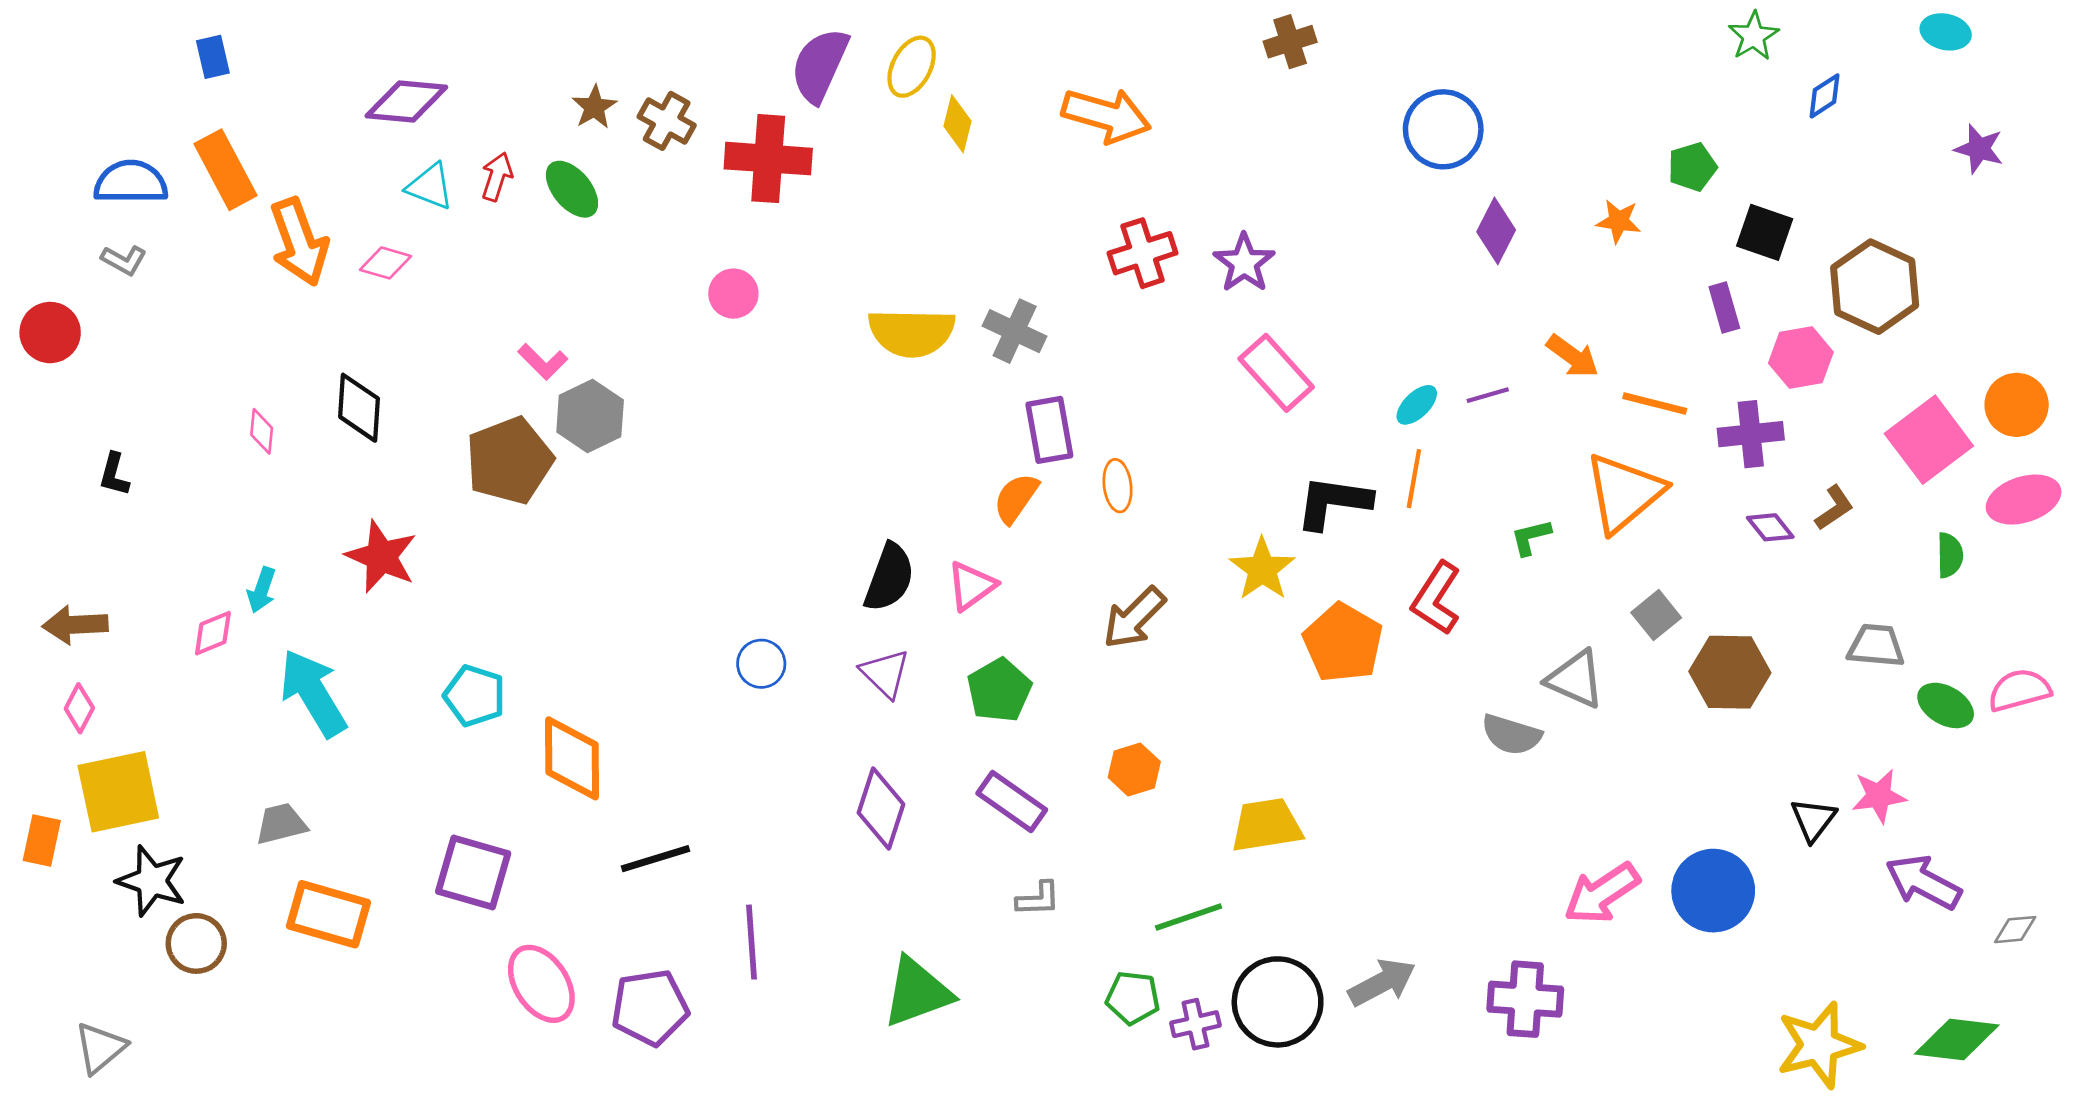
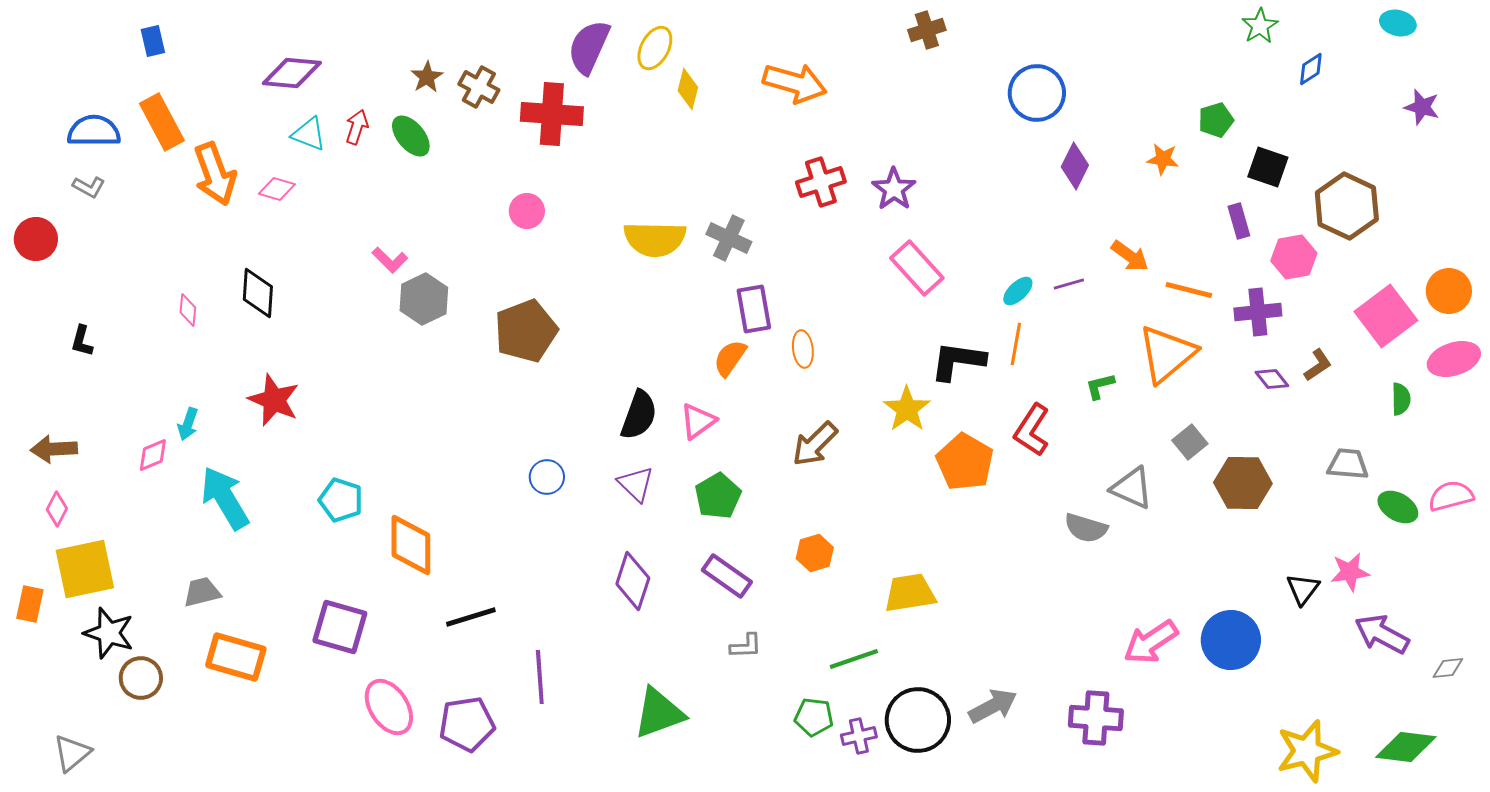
brown pentagon: (509, 461) -> (526, 331), moved

